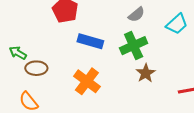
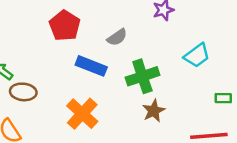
gray semicircle: (136, 14) -> (117, 37), moved

